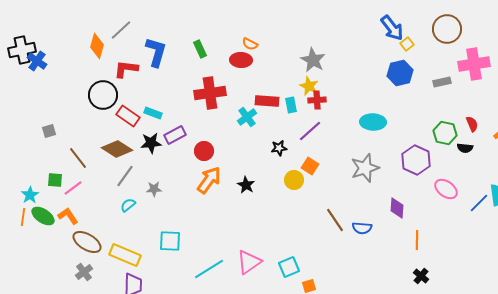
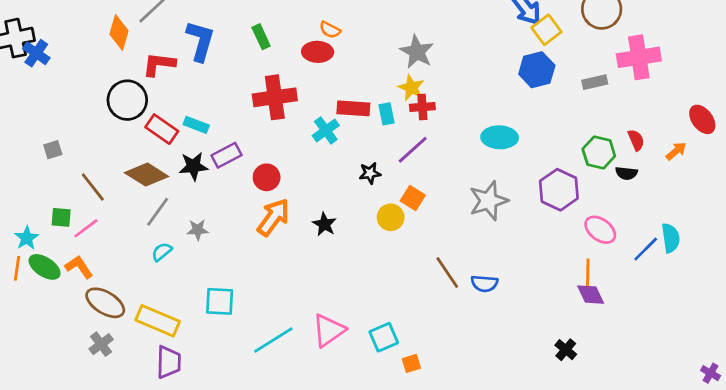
yellow square: (407, 44) -> (546, 30), size x1.5
purple diamond: (397, 208) -> (591, 295), moved, turned -30
orange line: (417, 240) -> (588, 272), moved

